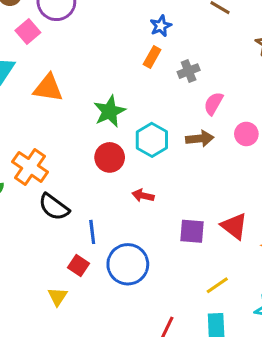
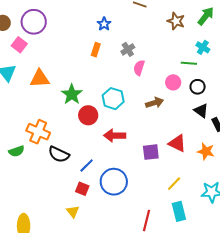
orange rectangle: (152, 57) -> (96, 50), moved
pink semicircle: (214, 104) -> (139, 68), moved
green star: (110, 111) -> (72, 94), moved
brown arrow: (200, 139) -> (154, 103), moved
red arrow: (143, 196) -> (115, 136), size x1.5
blue line: (92, 232) -> (87, 165), turned 63

